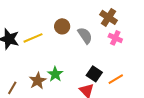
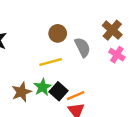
yellow line: (33, 38) -> (51, 62), moved
black square: (94, 74) -> (59, 91), moved
orange line: (116, 79) -> (76, 96), moved

